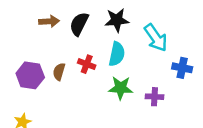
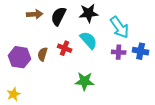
cyan semicircle: (117, 54) -> (89, 40), turned -54
green star: (121, 88) -> (85, 81), moved
purple cross: (154, 97) -> (119, 52), moved

